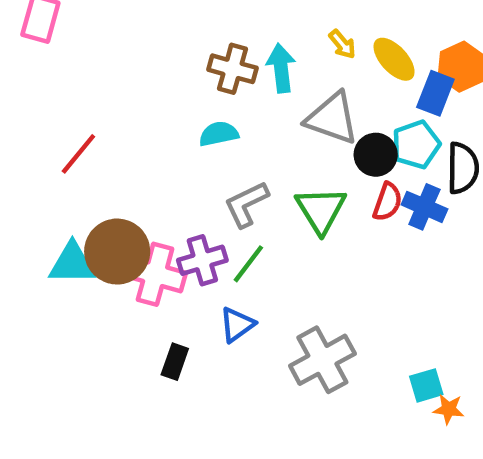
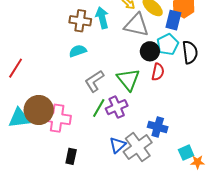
gray triangle: (332, 118) -> (137, 25), moved
blue cross: (424, 207) -> (158, 127), moved
purple cross: (202, 260) -> (117, 107), moved
blue triangle: (237, 325) -> (118, 145), moved

